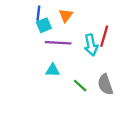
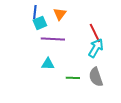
red line: (104, 36) -> (95, 33), turned -42
cyan arrow: (91, 45) -> (96, 48), moved, turned -138
green line: (80, 86) -> (73, 78), turned -40

